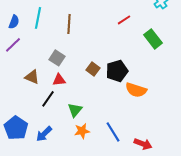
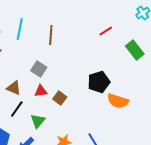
brown square: (93, 69) -> (60, 98), moved
black line: (48, 99) -> (17, 109), moved
green triangle: (75, 110) -> (38, 121), moved

